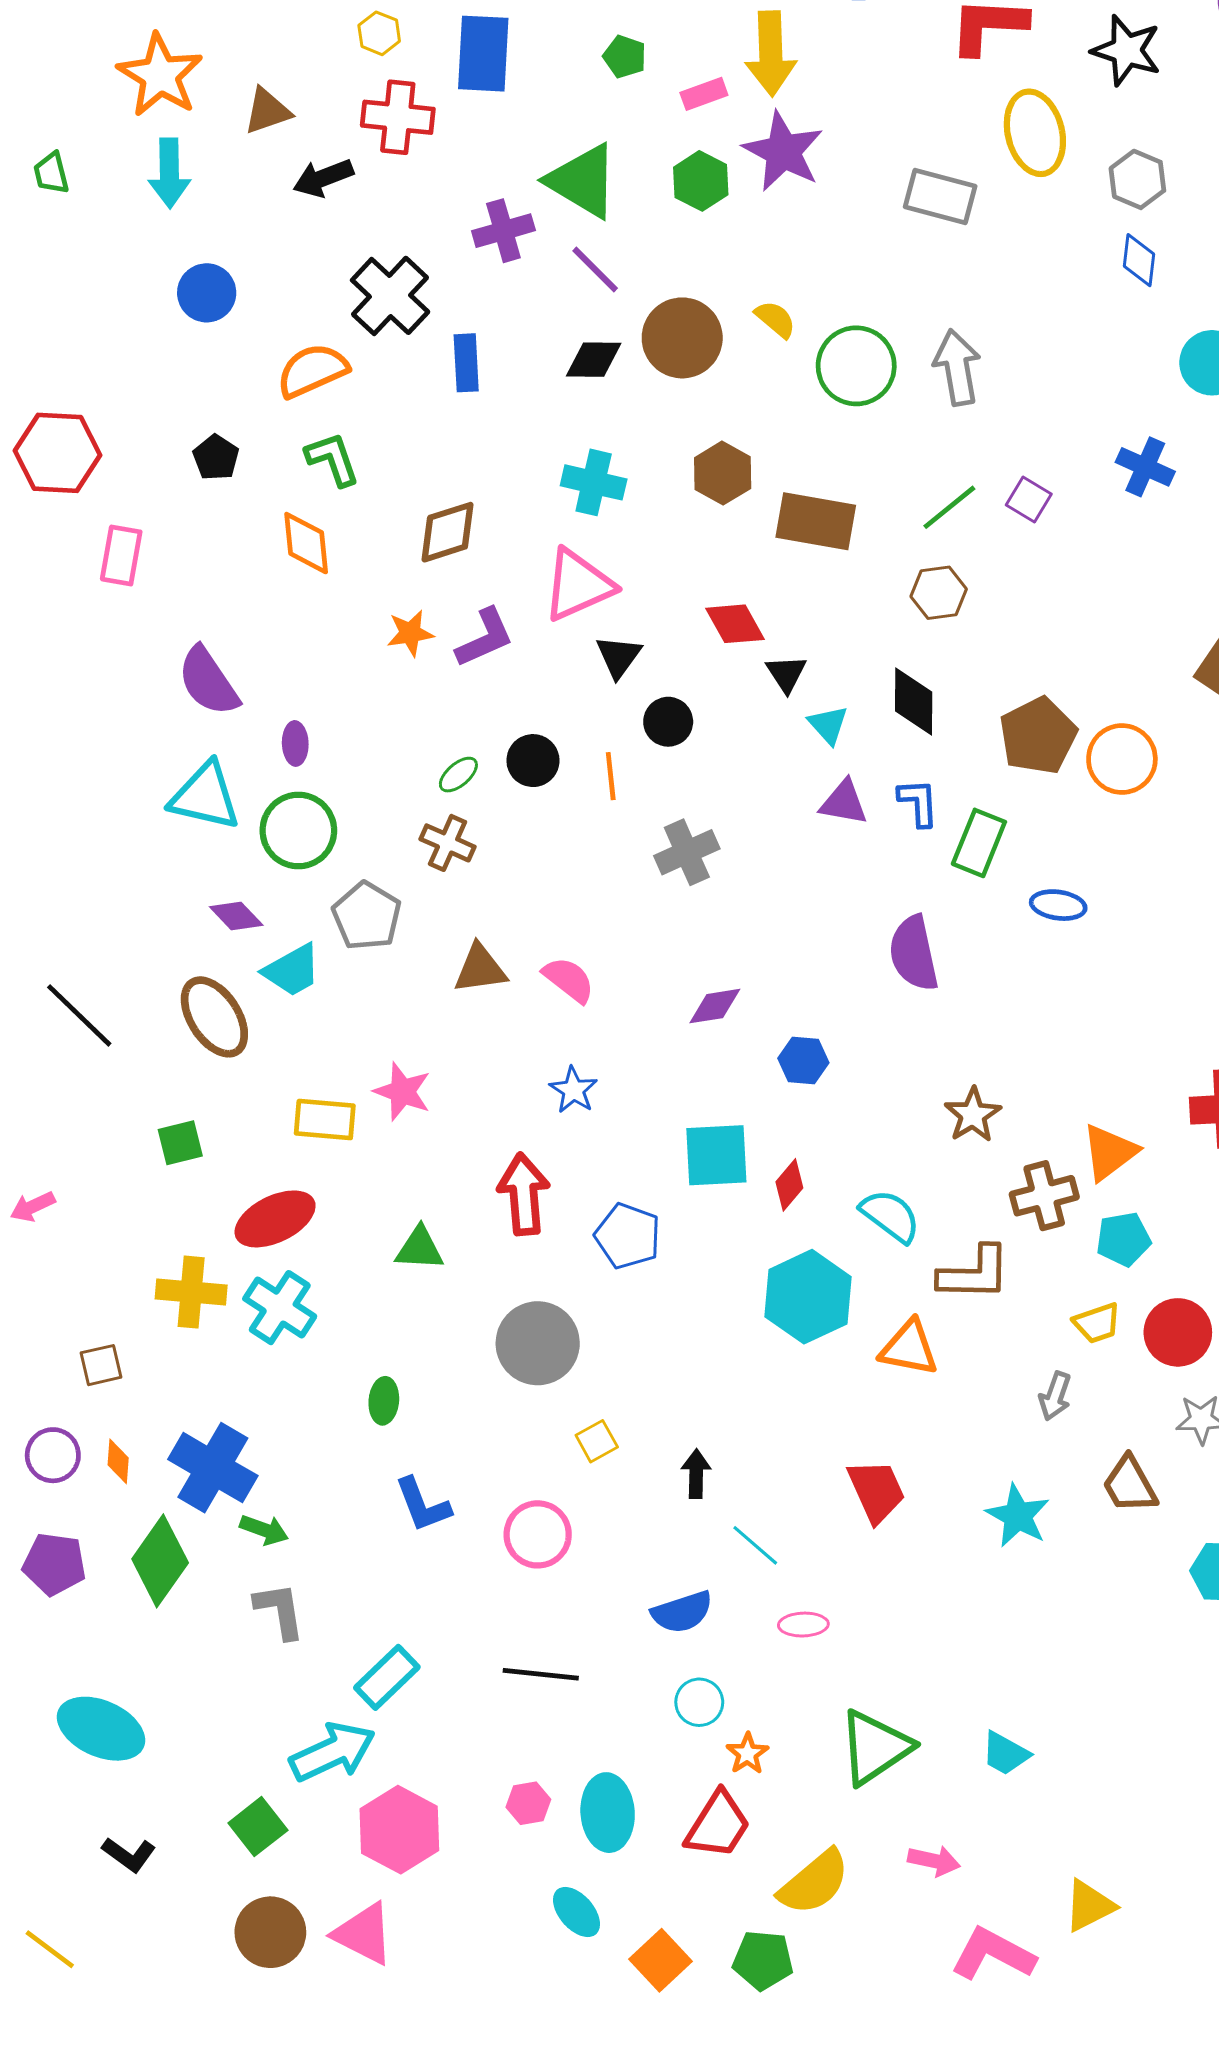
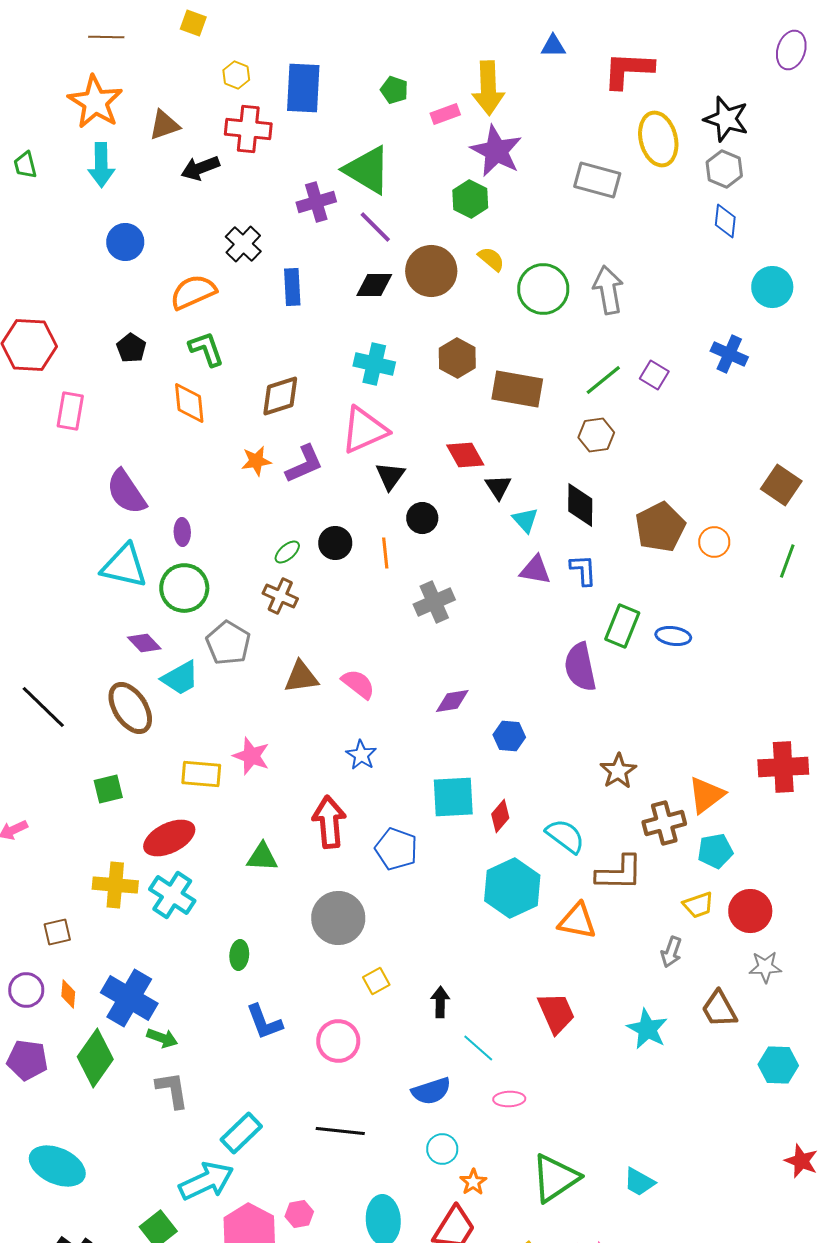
black star: (1127, 50) -> (726, 119), moved
green hexagon: (701, 181) -> (470, 199), moved
black cross: (390, 296) -> (243, 244), size x0.7
orange circle: (1122, 759) -> (714, 542), size x0.7
green rectangle: (979, 843) -> (622, 626), moved
pink hexagon: (528, 1803) -> (299, 1214), moved

